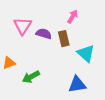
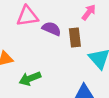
pink triangle: (23, 26) -> (27, 16), turned 42

